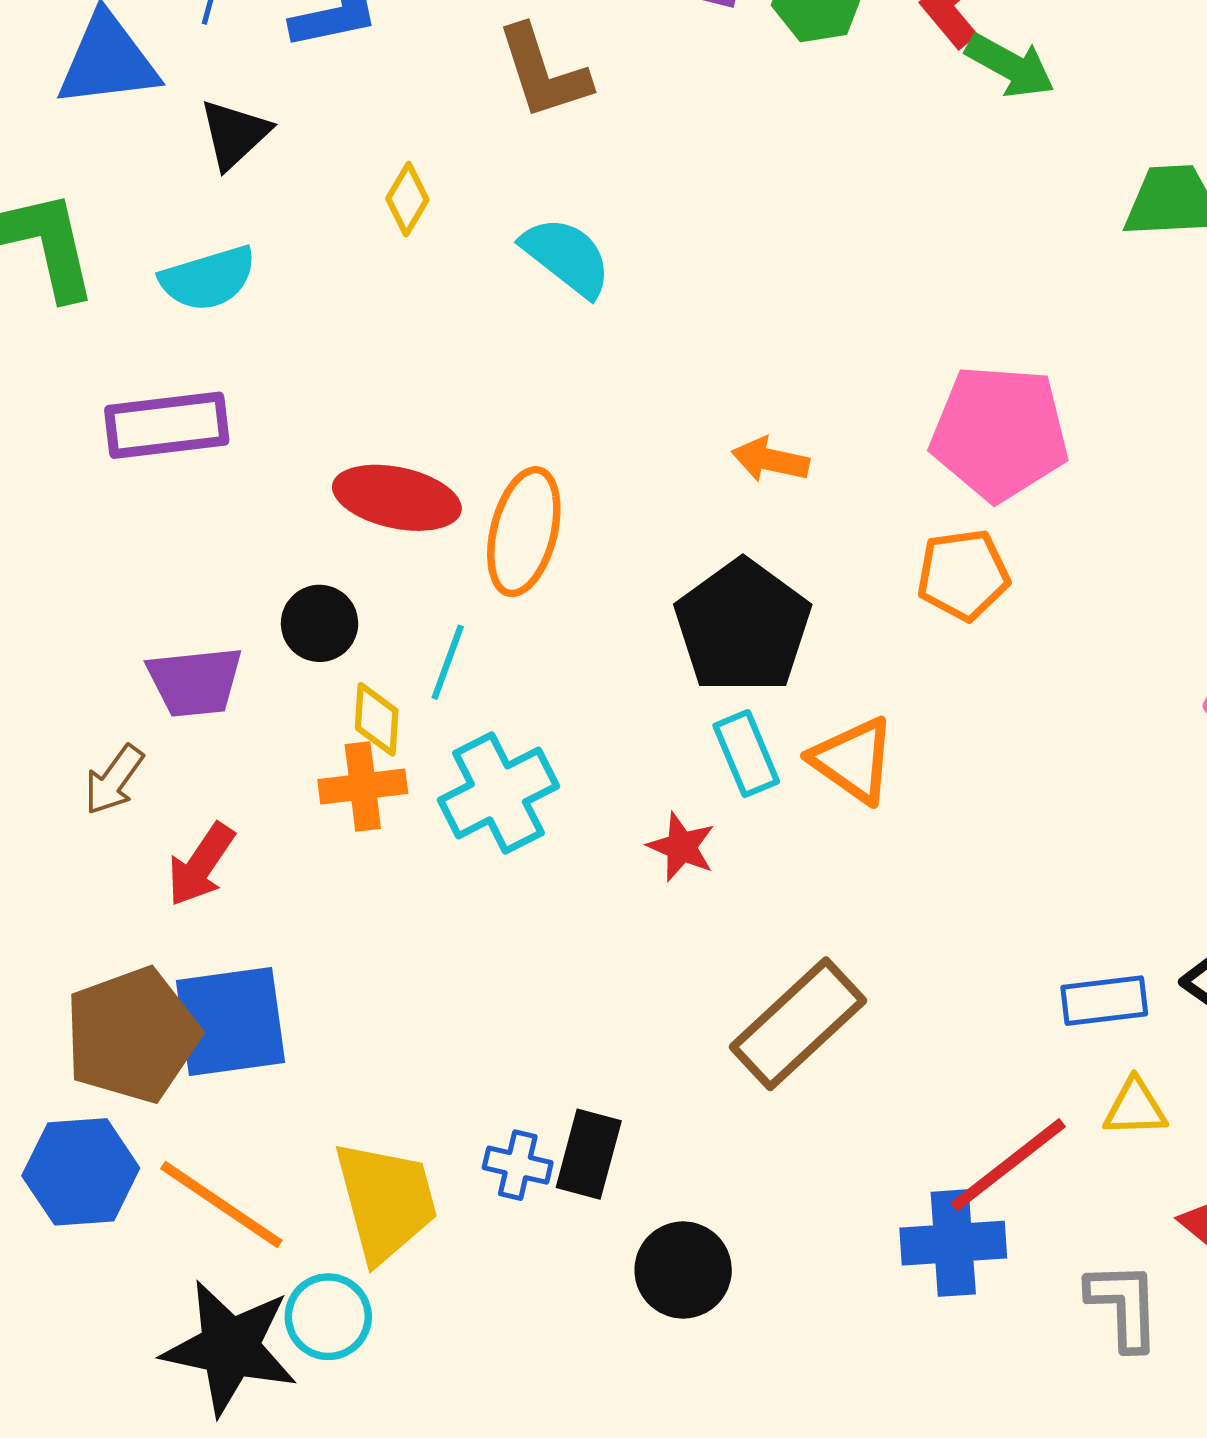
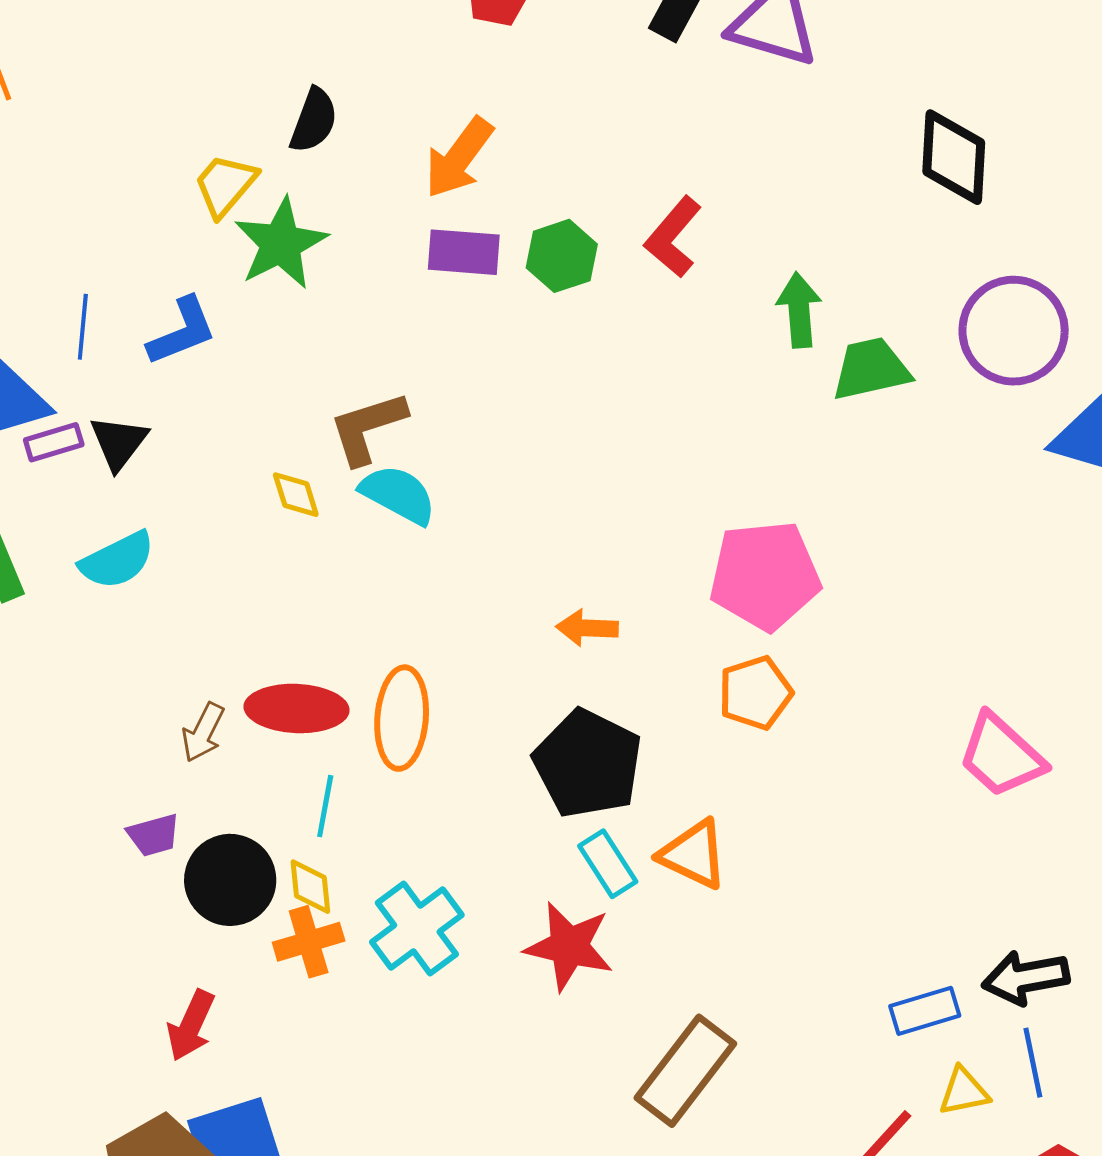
green arrow: (1010, 66) -> (799, 310), moved, turned -114
brown L-shape: (543, 72) -> (368, 428), moved, turned 100
yellow diamond: (407, 199) -> (296, 495), moved, turned -38
purple rectangle: (167, 425) -> (54, 442), moved, size x0.6
black circle: (320, 623) -> (230, 880), moved, size x1.5
cyan line: (448, 662) -> (325, 806), moved
purple trapezoid: (195, 682) -> (154, 835), moved, size x0.7
brown arrow: (114, 780) -> (203, 732), moved
red star: (681, 847) -> (569, 946), size x1.6

